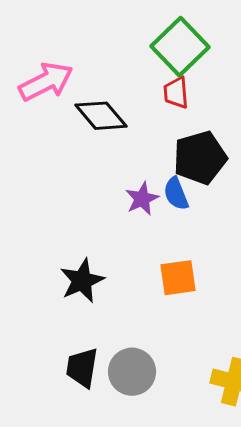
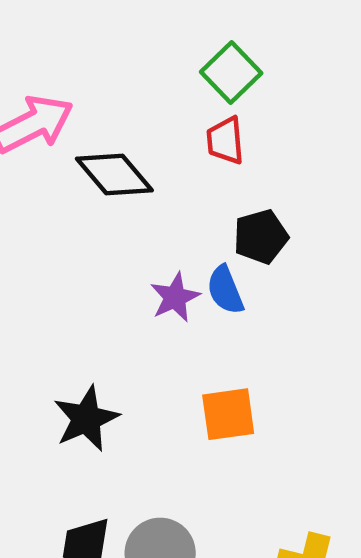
green square: (180, 47) -> (231, 72), size x0.7
black pentagon: (200, 158) -> (261, 237), size x0.7

